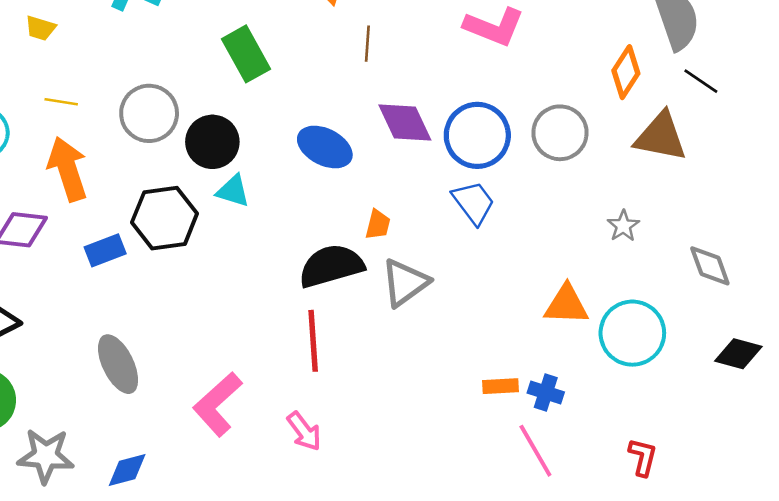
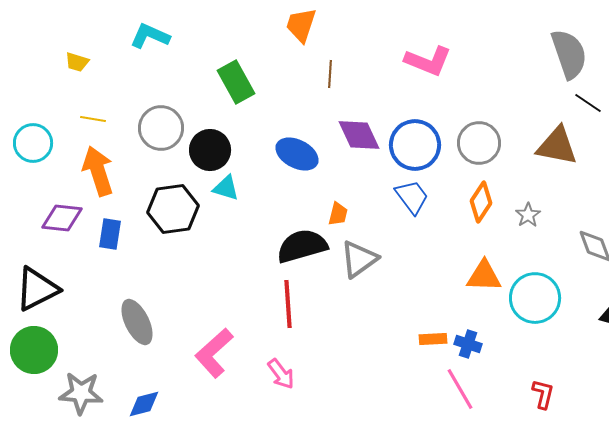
orange diamond: (626, 72) -> (481, 202), moved
blue rectangle: (105, 250) -> (110, 234), moved, turned -60

